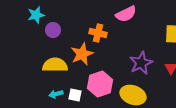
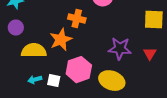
purple circle: (53, 30) -> (16, 28), moved
purple star: (141, 63) -> (120, 49), turned 30

